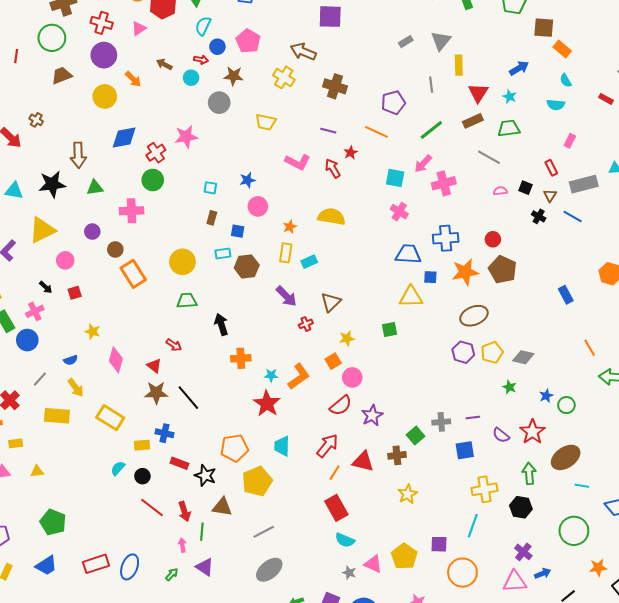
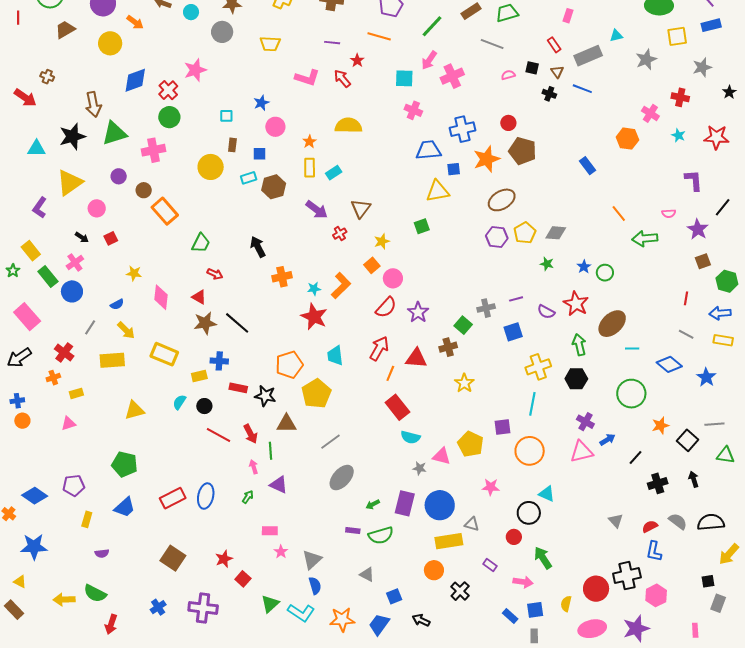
green triangle: (95, 188) -> (114, 133), size x1.5
yellow circle: (182, 262) -> (211, 167), moved
green trapezoid: (187, 301) -> (201, 243), moved, turned 130
yellow triangle: (37, 471) -> (134, 410), moved, size x1.5

